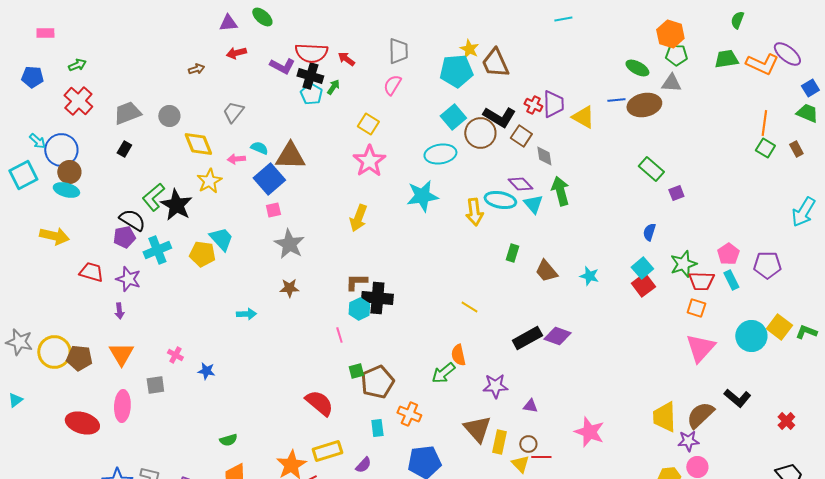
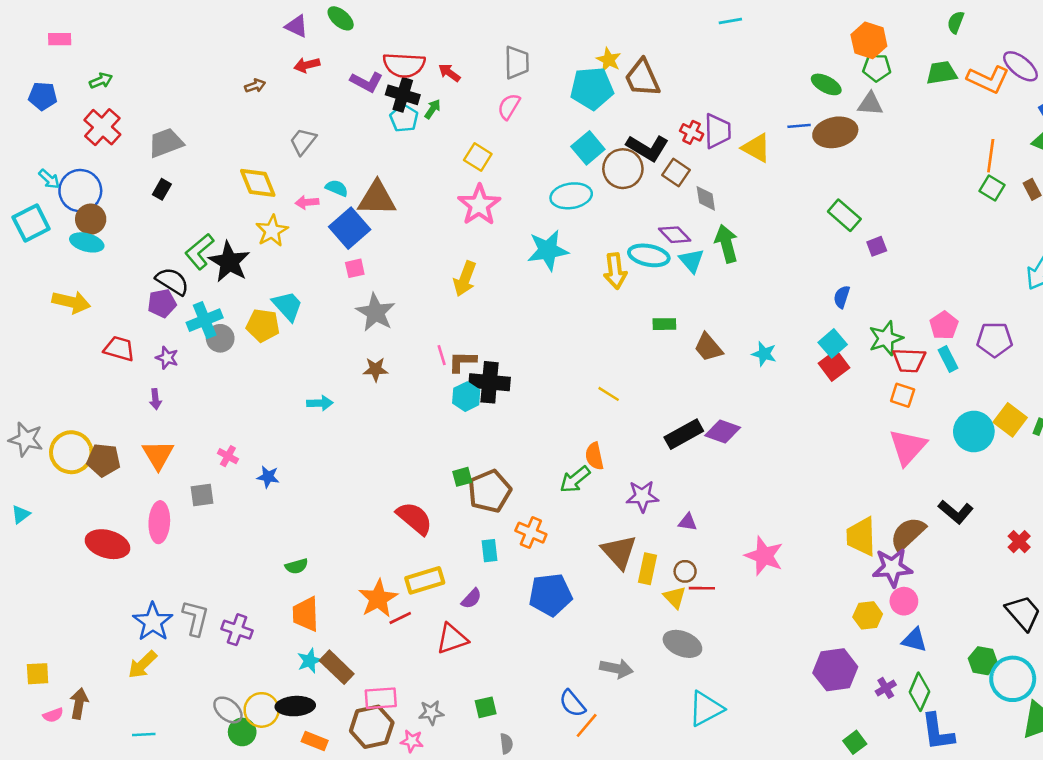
purple triangle: (228, 23) -> (297, 26), turned 30
gray circle: (169, 116) -> (220, 338), moved
green rectangle: (512, 253) -> (664, 324), turned 72
purple star: (128, 279) -> (167, 358), size x0.7
pink line: (339, 335) -> (442, 355), moved
purple star: (688, 441) -> (892, 567), size x1.4

